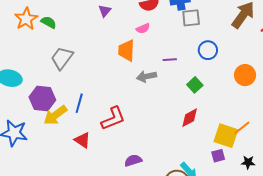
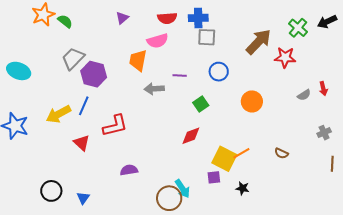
pink semicircle: (143, 28) -> (158, 41), size x1.5
purple hexagon: (42, 99) -> (94, 74), moved

